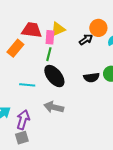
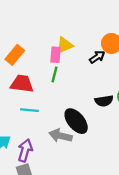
red trapezoid: (32, 30) -> (22, 84), moved
orange rectangle: (15, 48) -> (15, 55), moved
black ellipse: (54, 76) -> (76, 121), moved

